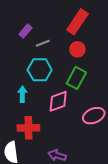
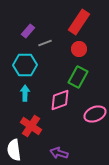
cyan hexagon: (40, 70) -> (25, 65), moved
red cross: (28, 128) -> (31, 126), turned 35

